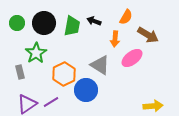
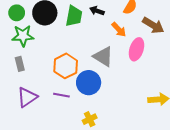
orange arrow: (115, 39) -> (119, 30), turned -49
green star: (36, 53) -> (23, 36), moved, turned 30
pink ellipse: (132, 58) -> (136, 49), turned -35
purple line: (51, 102) -> (61, 95), moved, turned 42

